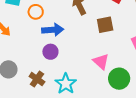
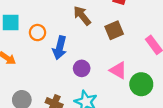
blue arrow: (53, 30) -> (60, 48), turned 120
purple circle: (50, 52) -> (82, 68), moved

